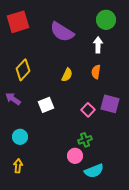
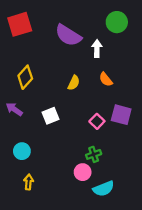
white arrow: (98, 45) -> (97, 49), moved
orange semicircle: (96, 72) -> (106, 79), turned -48
yellow arrow: (18, 166) -> (29, 182), moved

